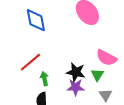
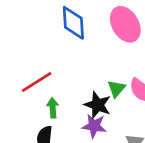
blue diamond: (36, 20) -> (73, 23), moved
green triangle: (97, 75) -> (116, 89), moved

